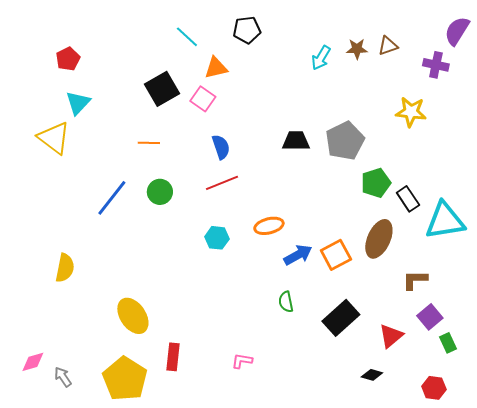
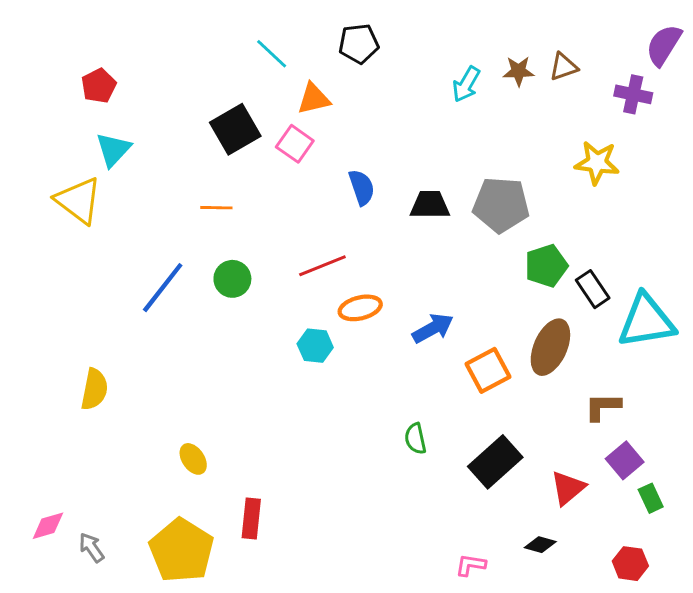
gray pentagon: (345, 141) -> (501, 205), turned 30
blue semicircle: (221, 147) -> (362, 187), moved
orange ellipse: (269, 226) -> (360, 308), moved
blue arrow: (298, 255) -> (433, 328), moved
yellow ellipse: (133, 316) -> (193, 459), size x0.6
pink L-shape: (242, 361) -> (471, 565), moved

